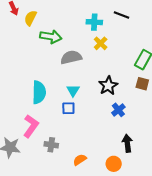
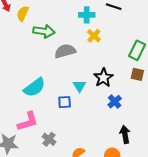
cyan triangle: (73, 90) -> (79, 86), moved
cyan semicircle: (39, 92) -> (34, 87), turned 55
pink L-shape: (31, 126) -> (28, 121), turned 40
gray cross: (51, 145) -> (49, 139), turned 32

